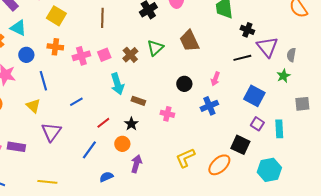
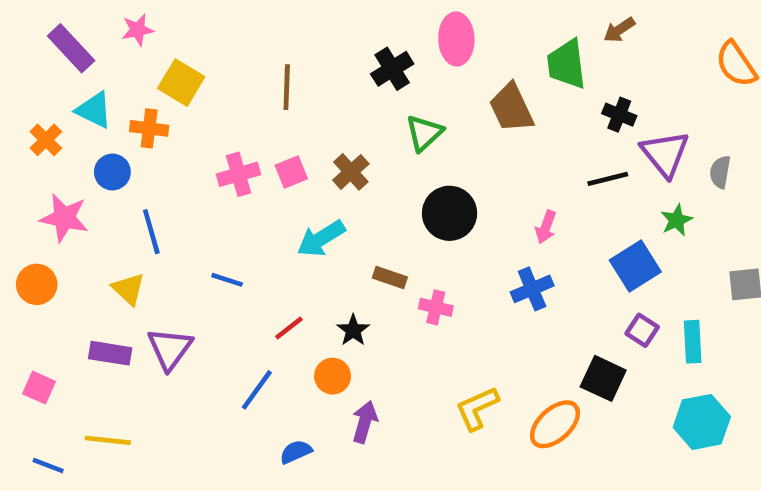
brown trapezoid: (189, 41) -> (511, 108), moved
orange cross: (55, 47) -> (149, 128), moved
green triangle: (155, 48) -> (424, 133), moved
green star: (283, 76) -> (677, 220), moved
cyan arrow: (117, 84) -> (321, 239), turned 75
black circle: (184, 84) -> (450, 213), moved, size x1.5
blue square: (254, 96) -> (635, 266), turned 30
brown rectangle: (138, 101) -> (390, 277), moved
blue line: (76, 102) -> (227, 280), turned 48
purple rectangle: (16, 147) -> (110, 353), moved
cyan hexagon: (269, 170) -> (702, 422), moved
yellow line: (47, 182) -> (108, 440), moved

